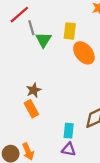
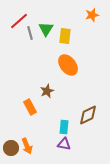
green triangle: (43, 40) -> (46, 29), moved
orange ellipse: (84, 53) -> (68, 65), moved
brown star: (34, 90) -> (47, 91), moved

